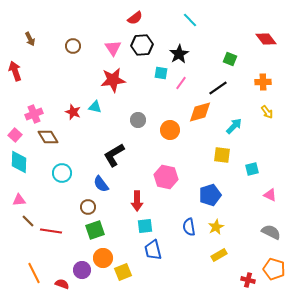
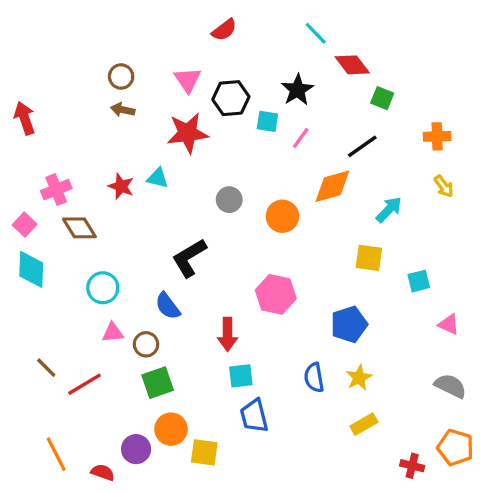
brown arrow: (30, 39) -> (123, 110), moved, turned 128
red diamond: (266, 39) -> (352, 65), moved
black hexagon: (142, 45) -> (231, 98), moved
pink triangle: (19, 200) -> (113, 333), moved
red line: (51, 231) -> (84, 384), turned -40
yellow square: (123, 272) -> (204, 452), turned 30

